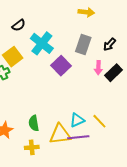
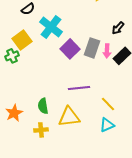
gray rectangle: (83, 44) -> (92, 48), moved
cyan triangle: (77, 120) -> (107, 125), moved
purple line: (78, 137) -> (79, 88), moved

